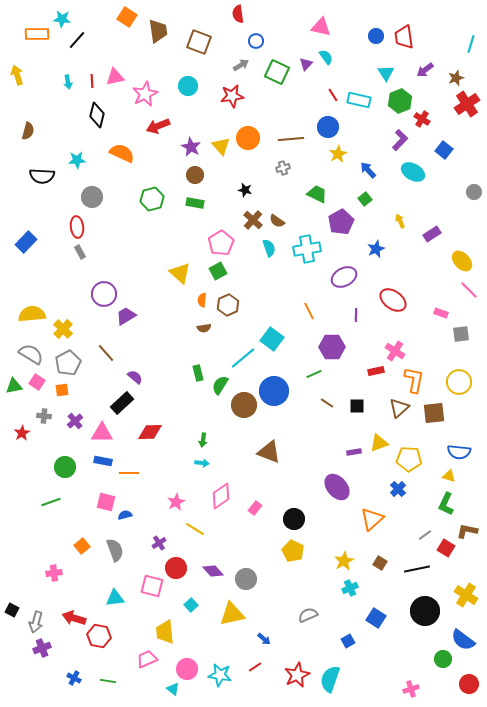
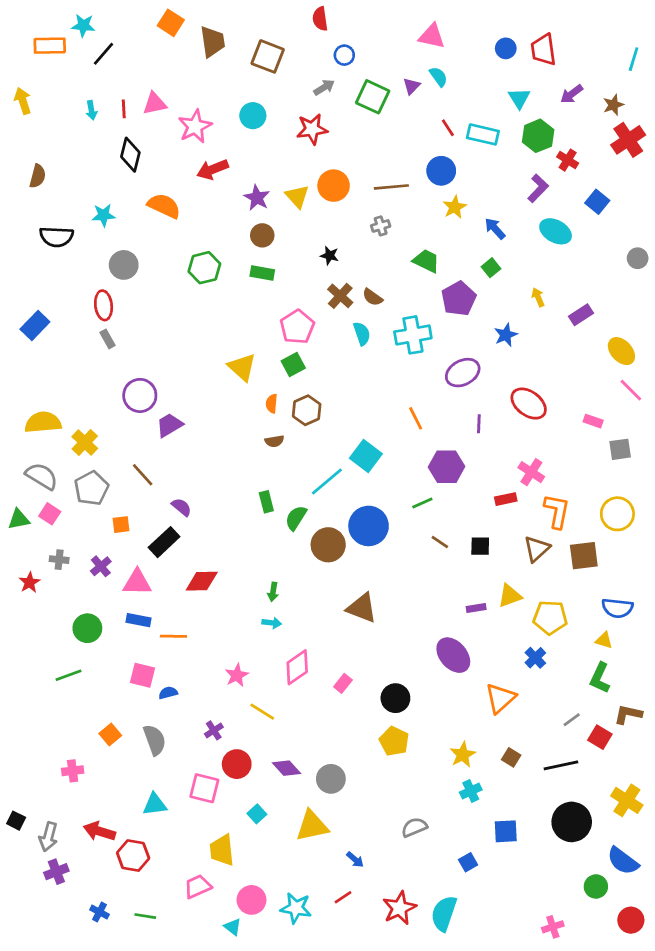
orange square: (62, 390) -> (121, 525), moved
blue square: (376, 618) -> (506, 831), turned -36

